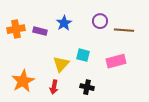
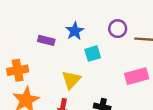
orange cross: (16, 29) -> (18, 70), moved
cyan square: (83, 55) -> (93, 54), moved, turned -32

